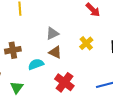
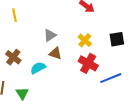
brown cross: (13, 50) -> (13, 57), turned -35
red cross: (64, 82) -> (88, 63), moved

